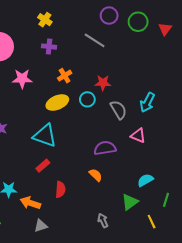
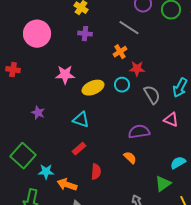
orange cross: (65, 76) -> (120, 52), moved
pink star: (22, 79) -> (65, 75), moved
cyan triangle: (45, 136) -> (81, 120), size x0.7

